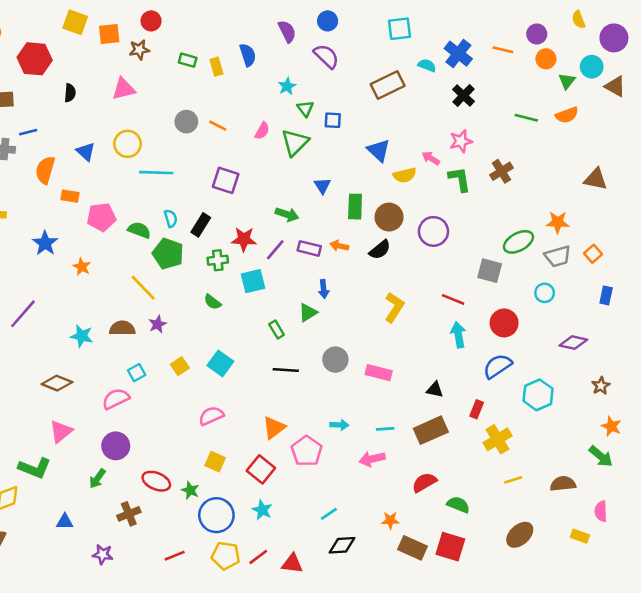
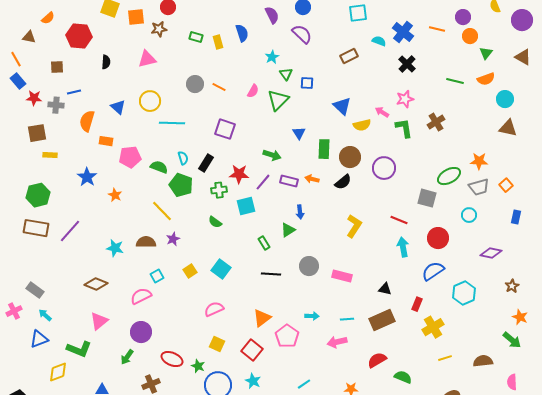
cyan circle: (592, 67) -> (505, 99), moved
brown rectangle: (388, 85) -> (349, 56), size x0.7

